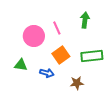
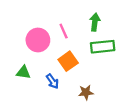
green rectangle: (92, 56) -> (103, 47), moved
blue arrow: (47, 73) -> (52, 81), turned 40

